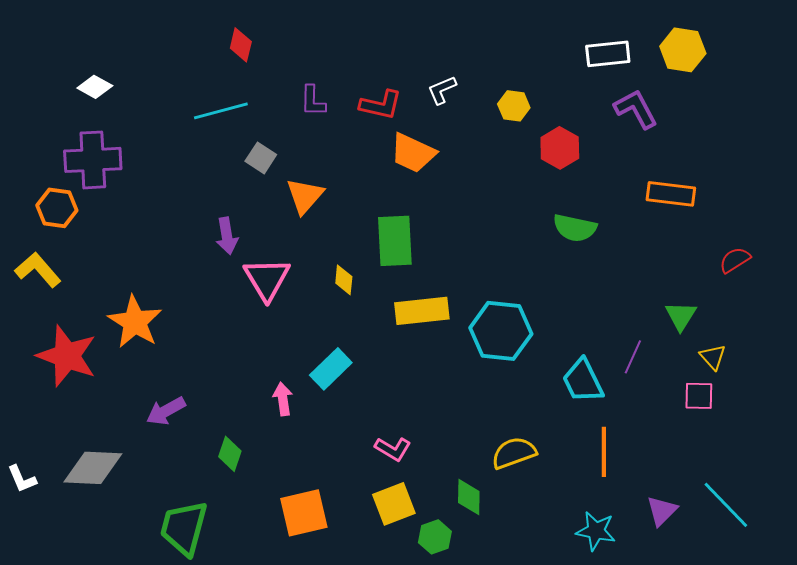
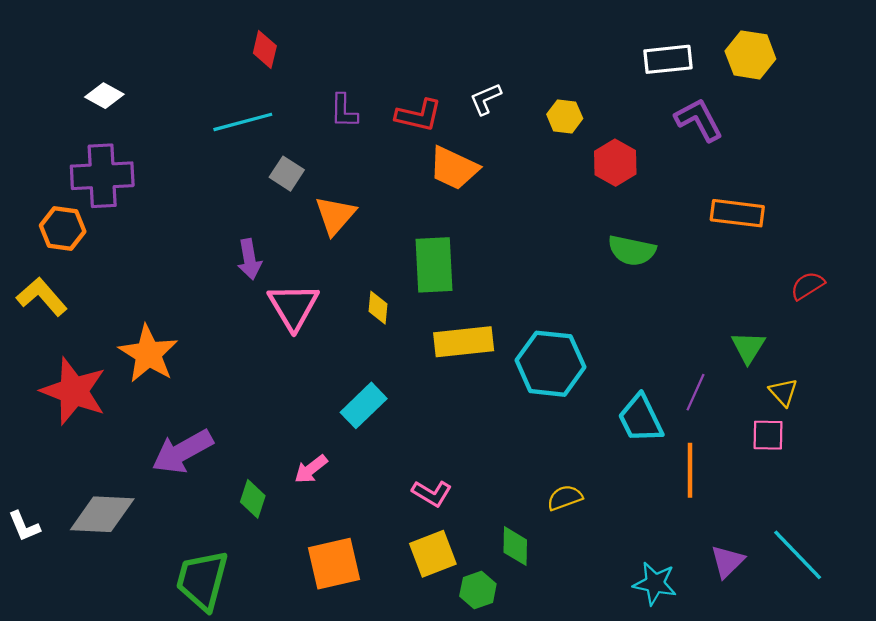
pink arrow: (283, 399) -> (311, 469), moved, turned -120
purple arrow: (166, 411) -> (182, 452), size x1.4
orange line: (604, 452) -> (690, 470), moved
yellow semicircle: (514, 453) -> (565, 498), size x0.7

